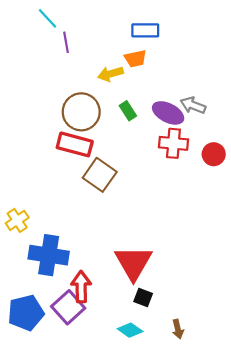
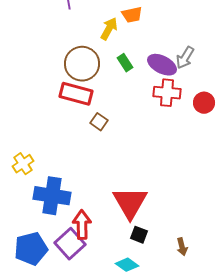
yellow arrow: (111, 74) -> (109, 29), turned 135
gray arrow: (193, 105) -> (185, 58), turned -80
brown square: (100, 175) -> (99, 122), size x0.6
brown arrow: (178, 329) -> (182, 247), moved

